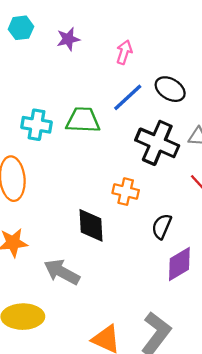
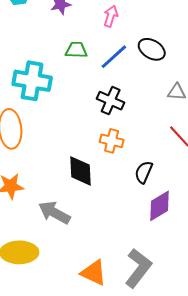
green trapezoid: (83, 120) -> (76, 50), moved, size x0.7
cyan cross: (36, 125) -> (32, 81), size x1.4
black cross: (157, 143) -> (111, 101), moved, size x0.7

